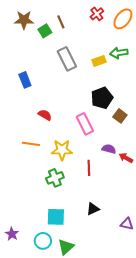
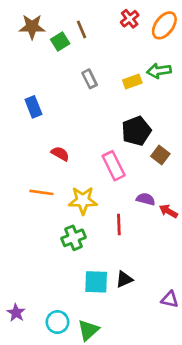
gray rectangle: (67, 59) -> (90, 79), size x0.6
cyan square: (56, 217) -> (96, 282), moved

